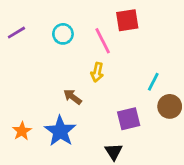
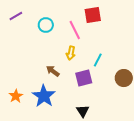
purple line: (16, 33) -> (16, 16), moved
cyan line: (153, 82) -> (98, 60), moved
purple square: (129, 119) -> (84, 78), moved

